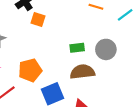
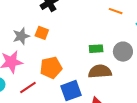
orange square: (38, 20) -> (42, 33), moved

